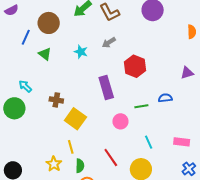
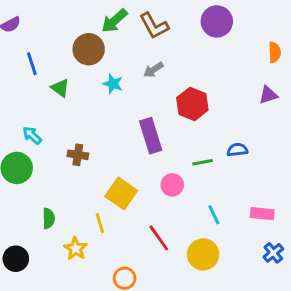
brown circle: (49, 23) -> (89, 49), moved
blue line: (26, 37) -> (32, 64), turned -42
purple triangle: (187, 73) -> (268, 95), moved
yellow square: (75, 119) -> (121, 193), moved
green semicircle: (80, 166) -> (49, 218), moved

